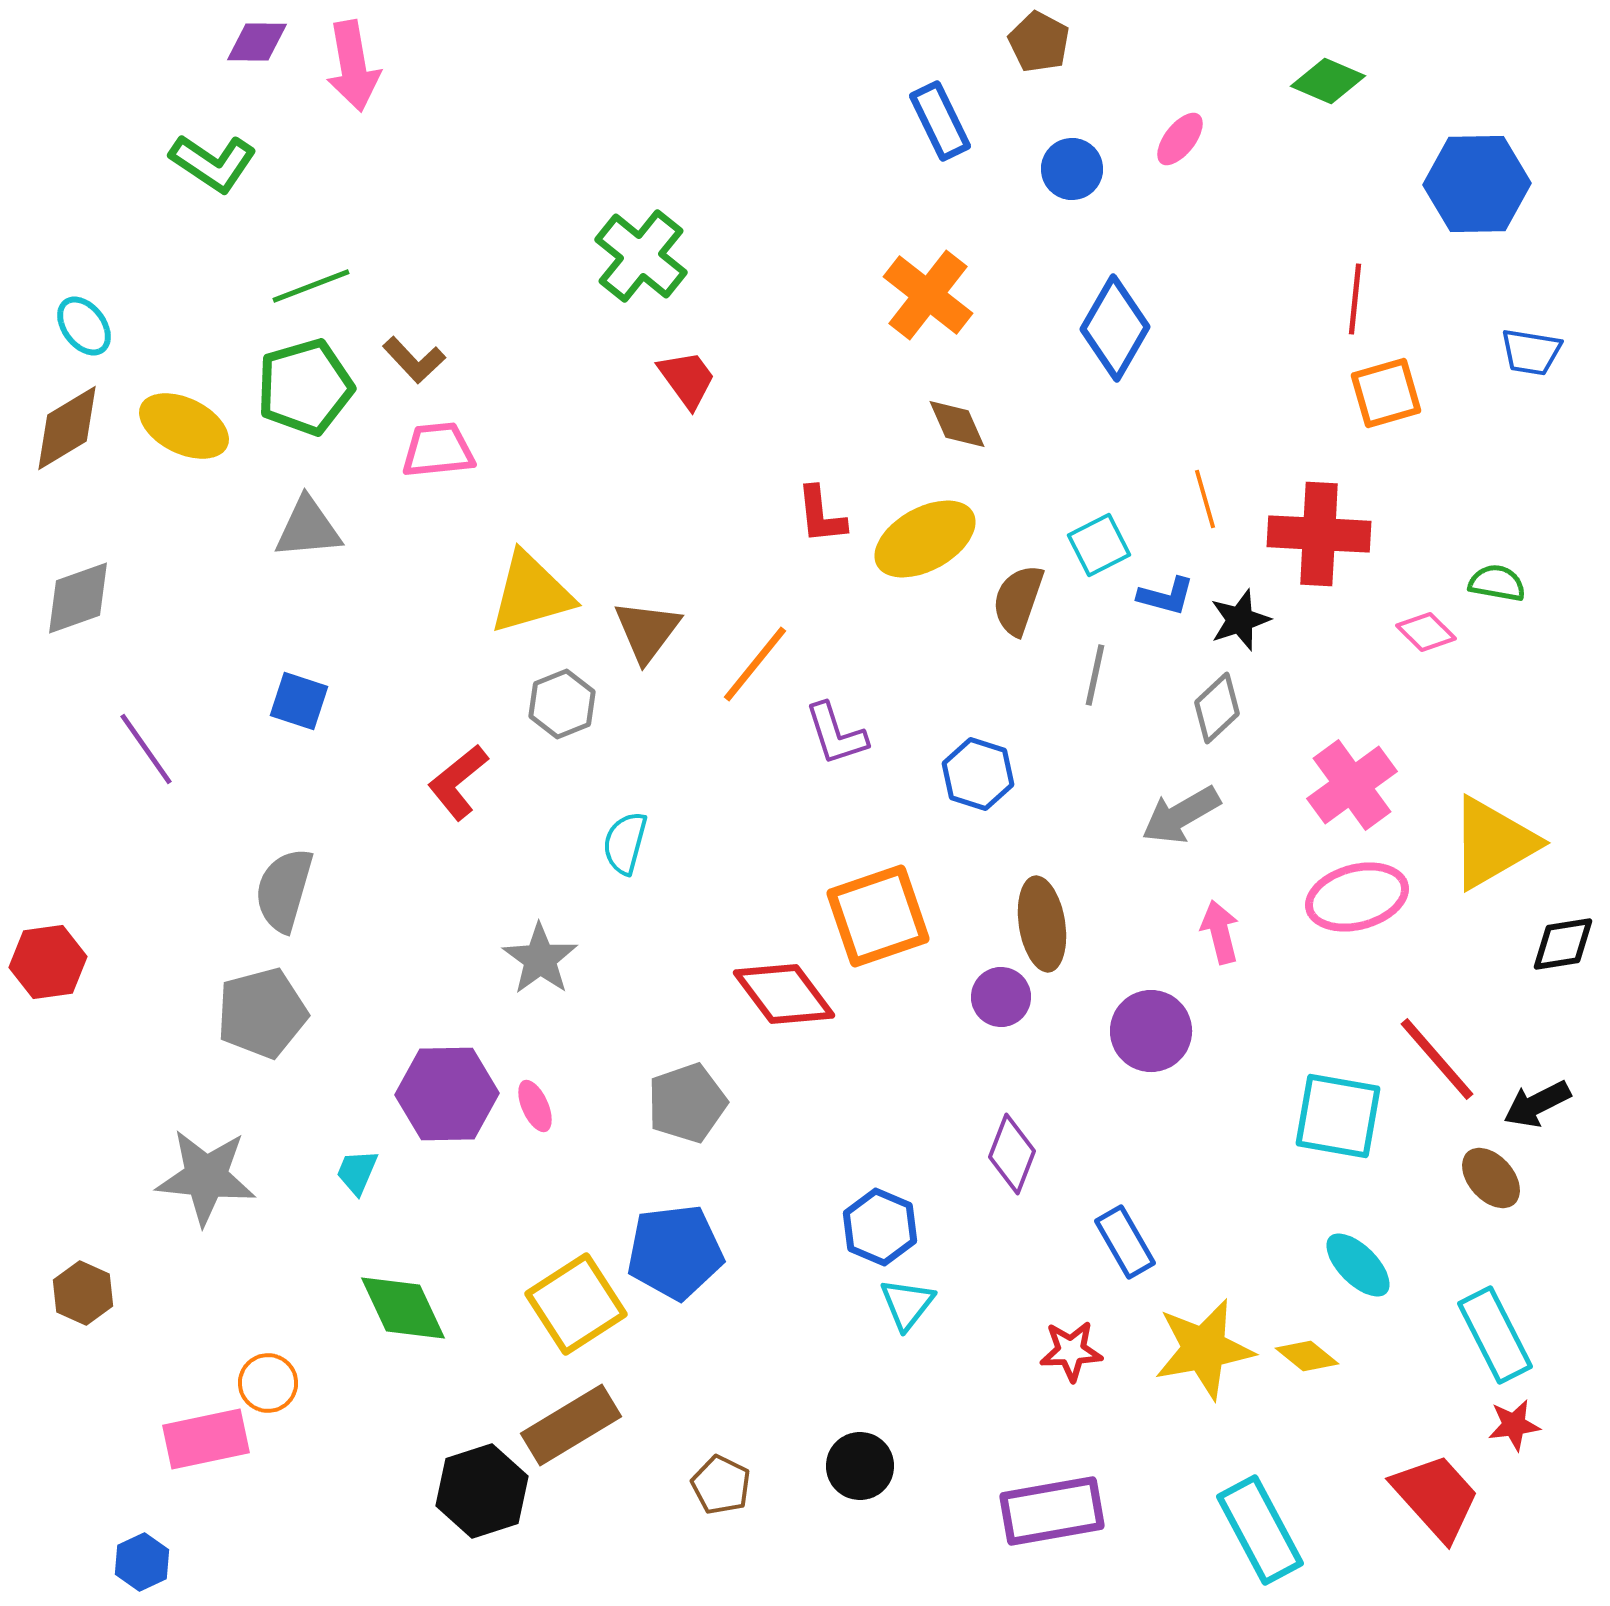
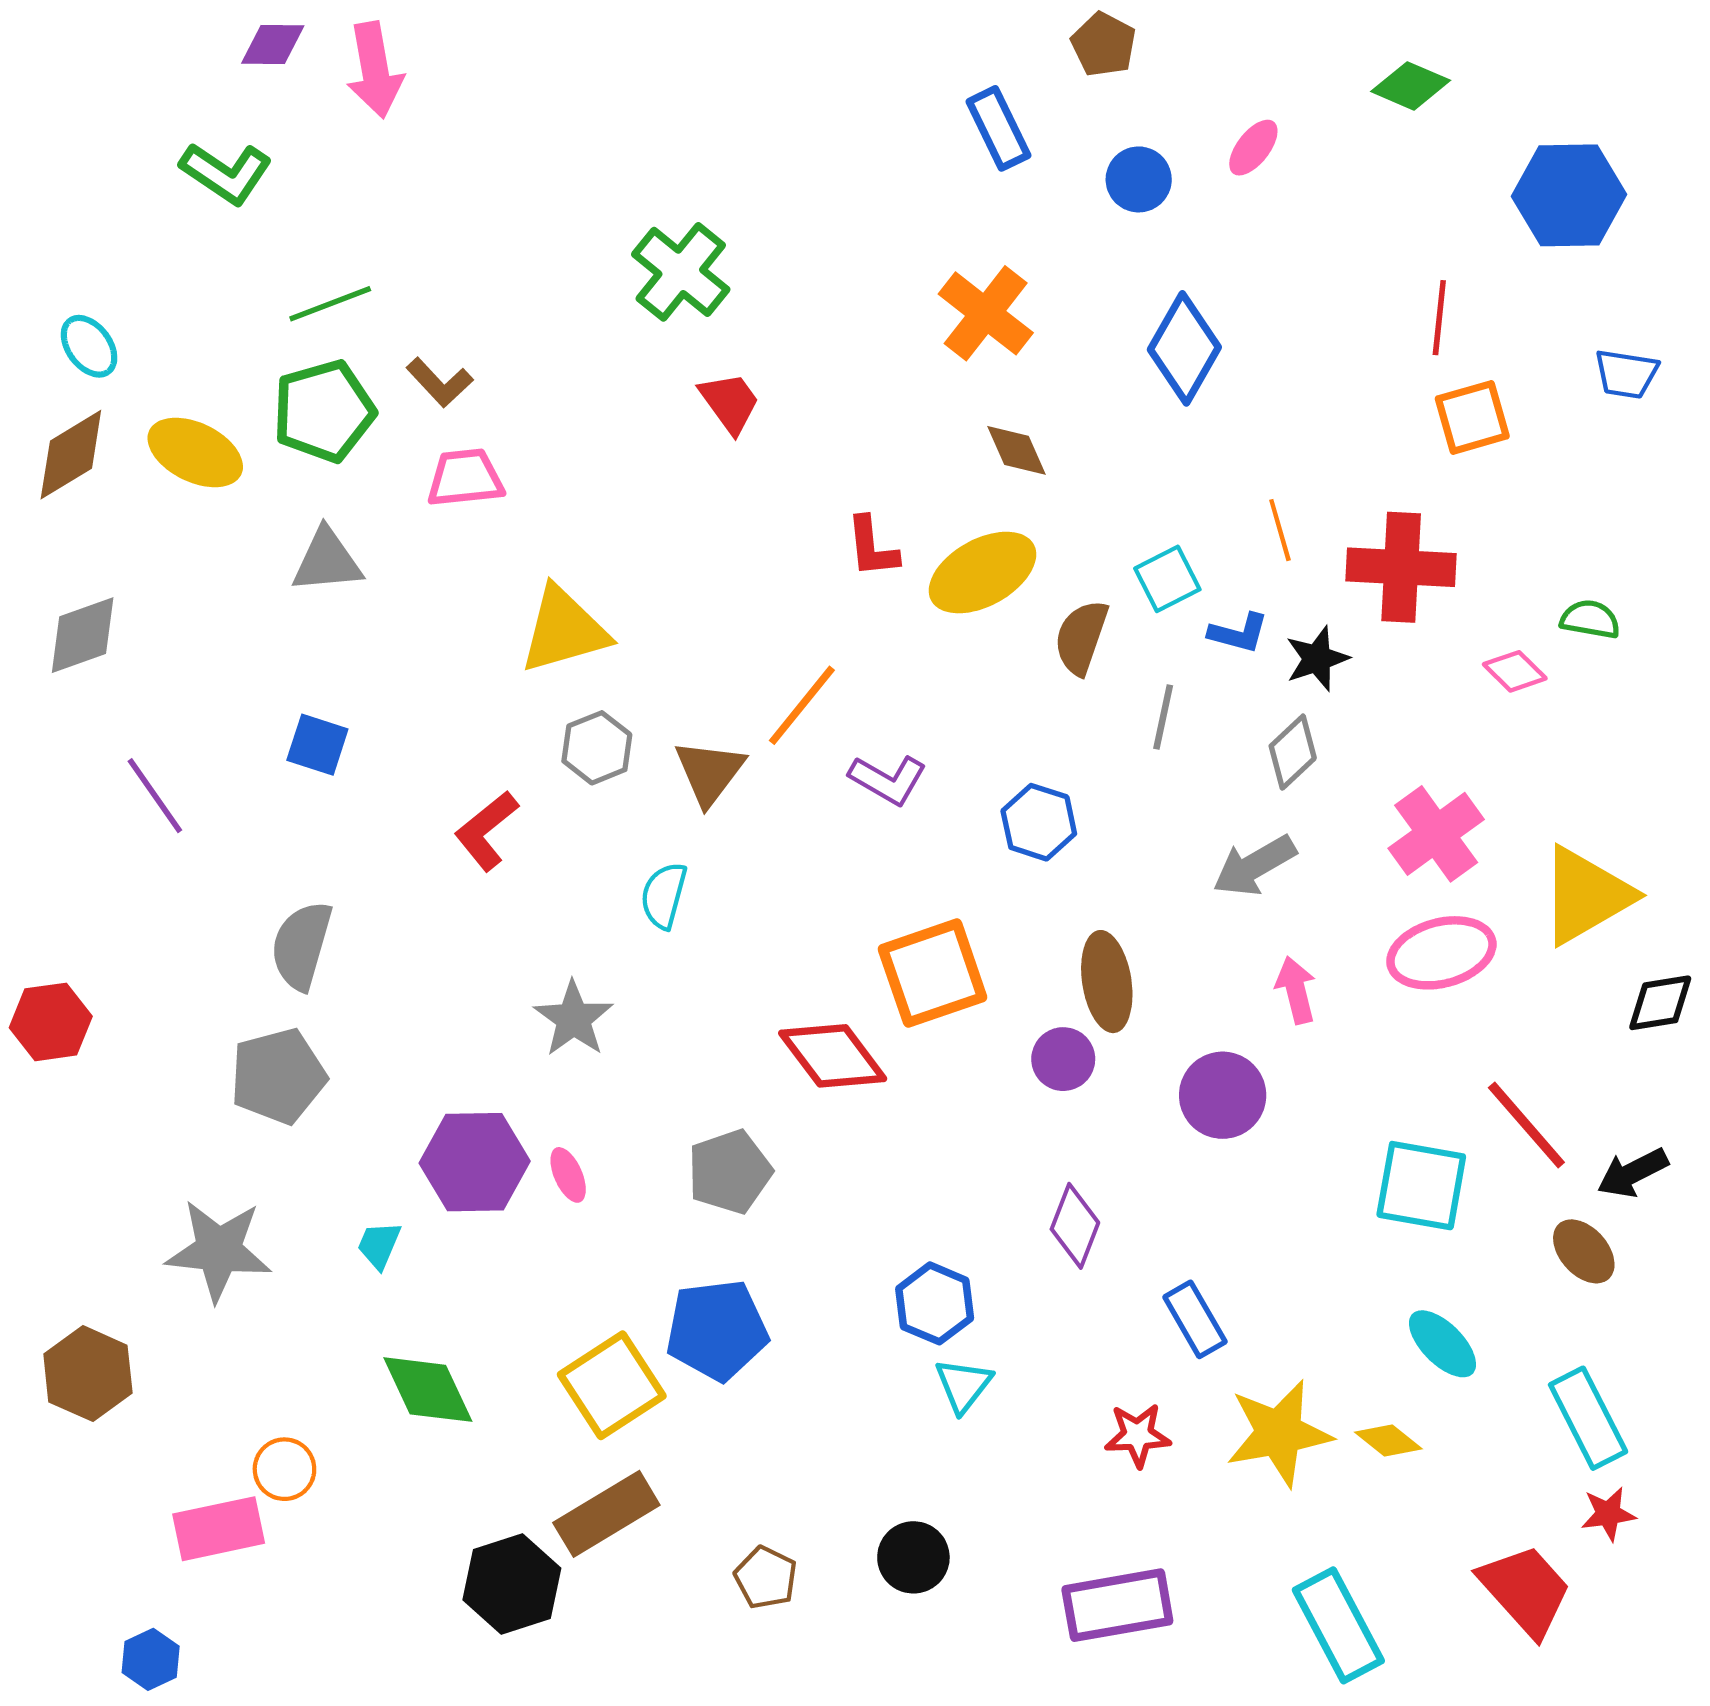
brown triangle: (647, 631) -> (709, 772), moved
purple L-shape: (836, 734) -> (888, 780), turned -42
brown hexagon: (83, 1293) -> (88, 1374), size x1.4

